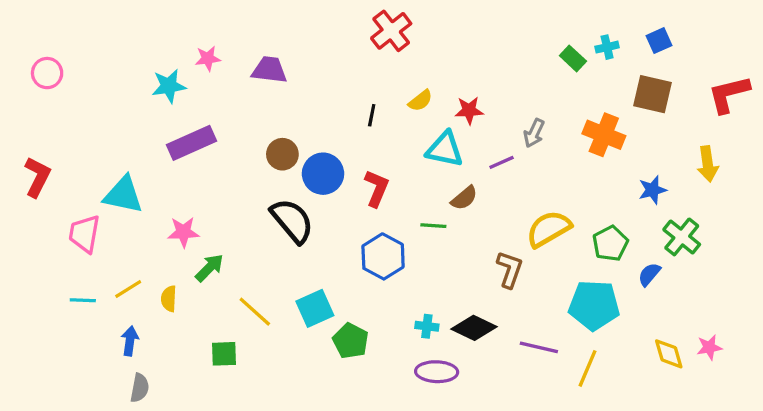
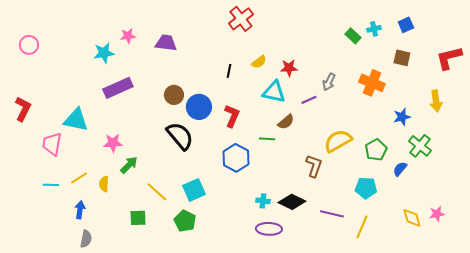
brown square: (652, 94) -> (402, 58), size x0.7
cyan pentagon: (594, 305) -> (366, 188), size x0.7
green pentagon: (351, 341) -> (185, 221), moved

